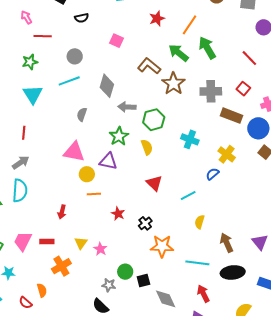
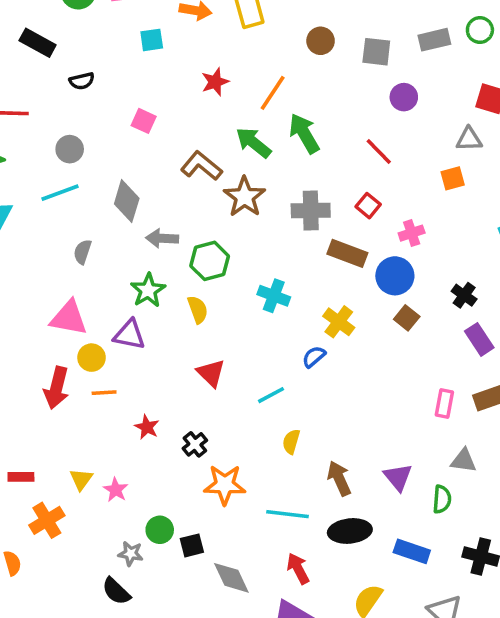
red arrow: (62, 212) -> (56, 388), moved, size x1.6

